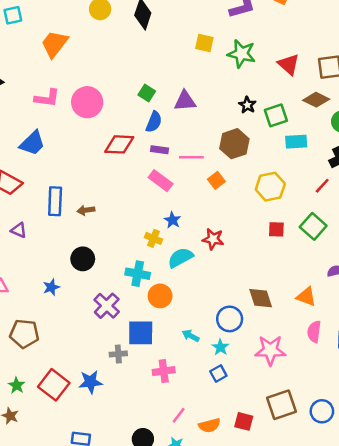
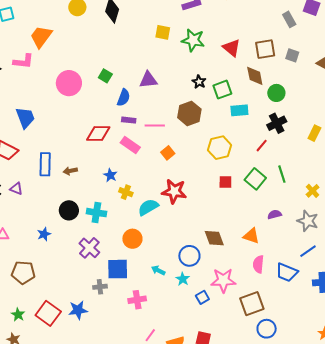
green square: (147, 93) -> (105, 76), moved
pink L-shape: (47, 98) -> (23, 61), moved
brown diamond: (316, 100) -> (255, 76), turned 55
blue trapezoid: (32, 143) -> (25, 118), turned -65
red diamond: (119, 144) -> (98, 133), moved
orange square: (216, 180) -> (168, 153), moved
blue star: (172, 220) -> (110, 175), moved
red star: (213, 239) -> (174, 191), size x1.4
cyan cross: (138, 274) -> (96, 213), moved
blue square: (218, 374) -> (202, 297), moved
brown square: (281, 405) -> (252, 304), moved

